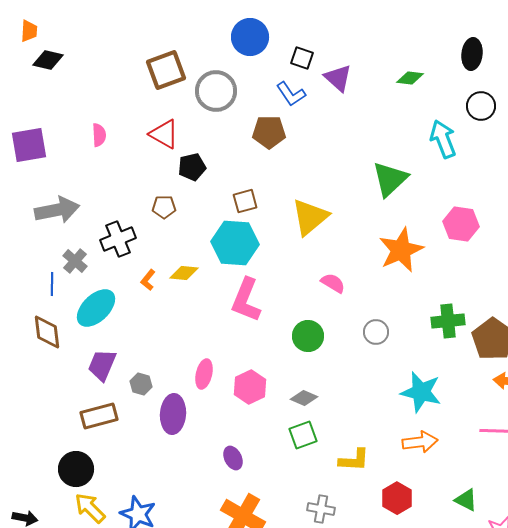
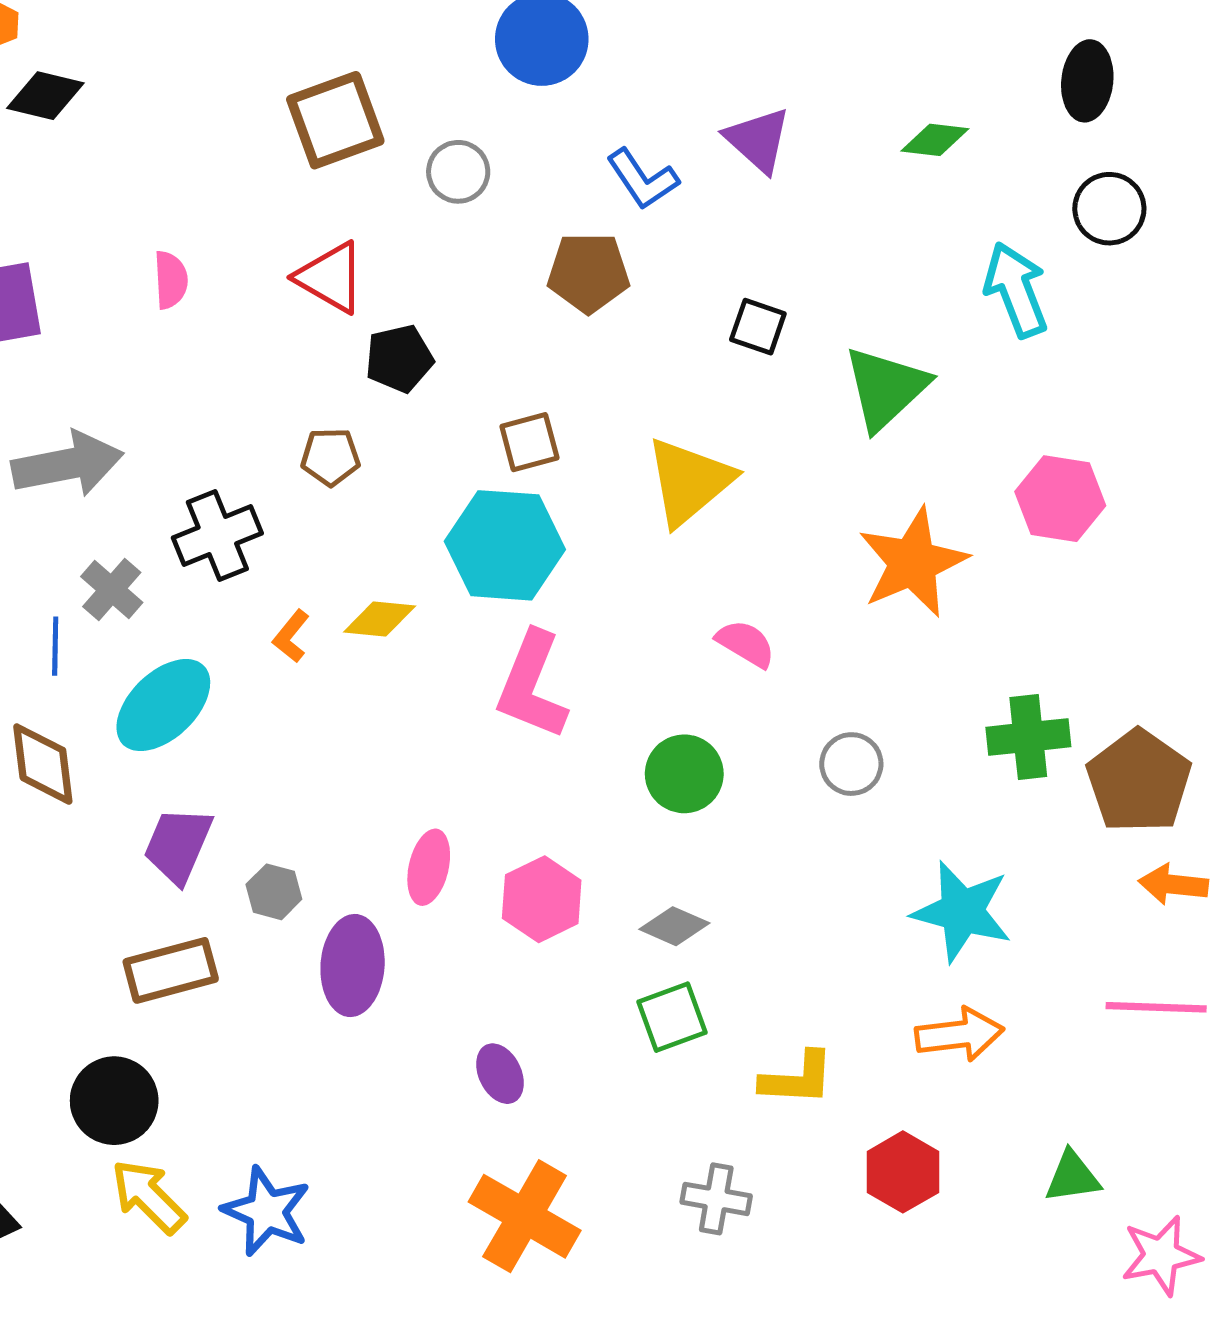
black square: (302, 58) -> (758, 327), moved
gray circle: (216, 91) -> (458, 172), size x0.6
green triangle: (466, 500) -> (1073, 1177), turned -35

